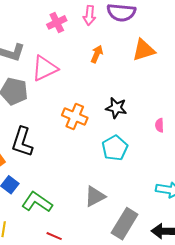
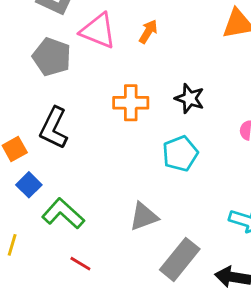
orange arrow: (97, 54) -> (148, 31), moved
pink triangle: (45, 68) -> (98, 31), turned 40
orange cross: (75, 117) -> (131, 103), turned -30

